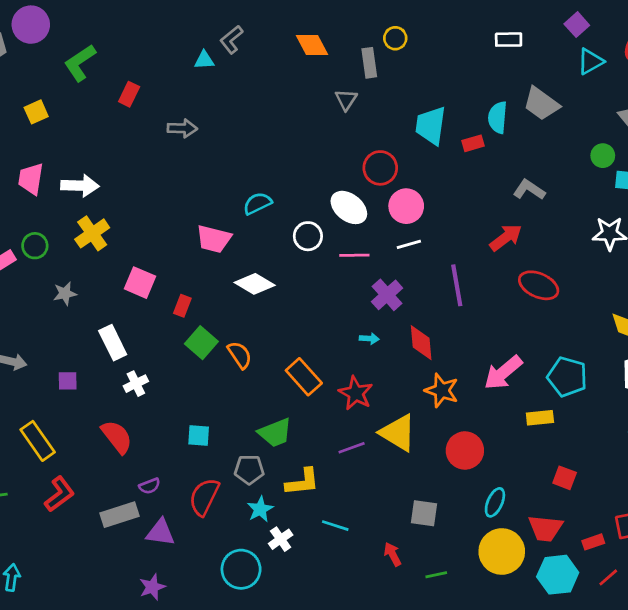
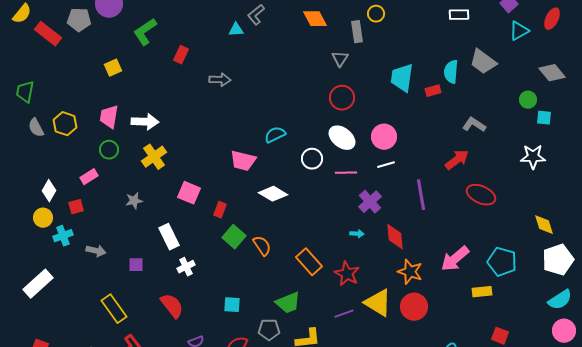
red circle: (380, 168) -> (342, 98), moved
green circle: (35, 246) -> (109, 150), moved
red circle: (465, 450) -> (414, 307), moved

